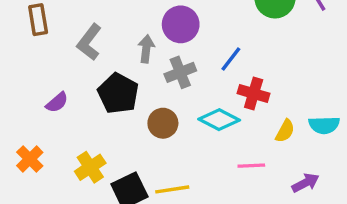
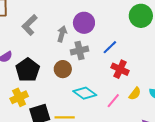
black pentagon: (118, 93) -> (28, 70), moved
cyan diamond: (219, 120) -> (85, 93), moved
brown circle: (163, 123) -> (63, 69), moved
pink line: (251, 166) -> (113, 101), moved, turned -56

